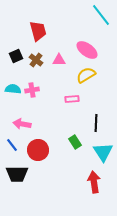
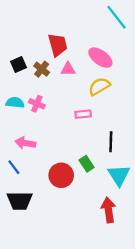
red trapezoid: (38, 31) -> (58, 45), moved
pink cross: (32, 90) -> (37, 104), turned 32
red circle: (38, 150) -> (61, 175), moved

